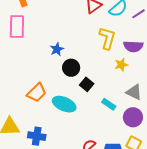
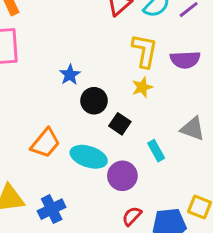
yellow star: (121, 65) -> (142, 87), moved
cyan rectangle: (109, 104) -> (156, 151), turned 32
purple circle: (133, 117) -> (122, 176), moved
blue cross: (37, 136) -> (52, 209), turned -30

